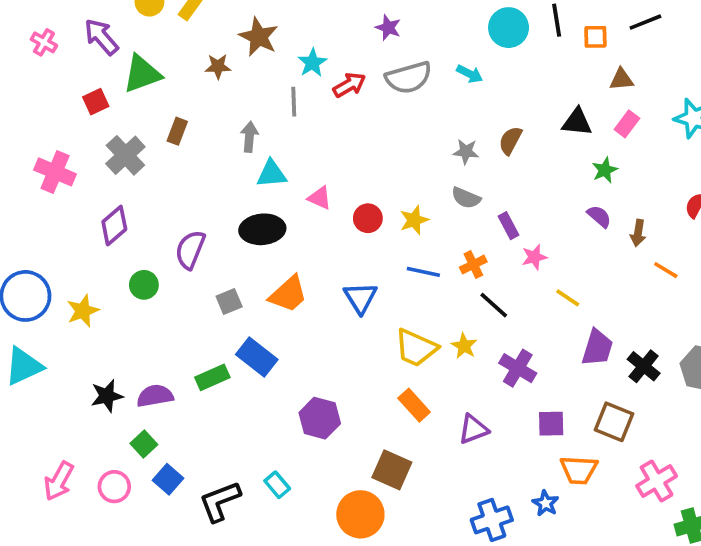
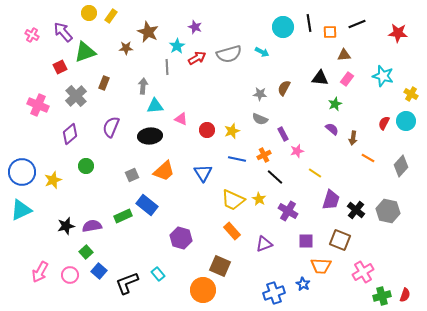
purple star: (388, 28) -> (195, 27), moved
purple semicircle: (190, 250) -> (111, 127), moved

